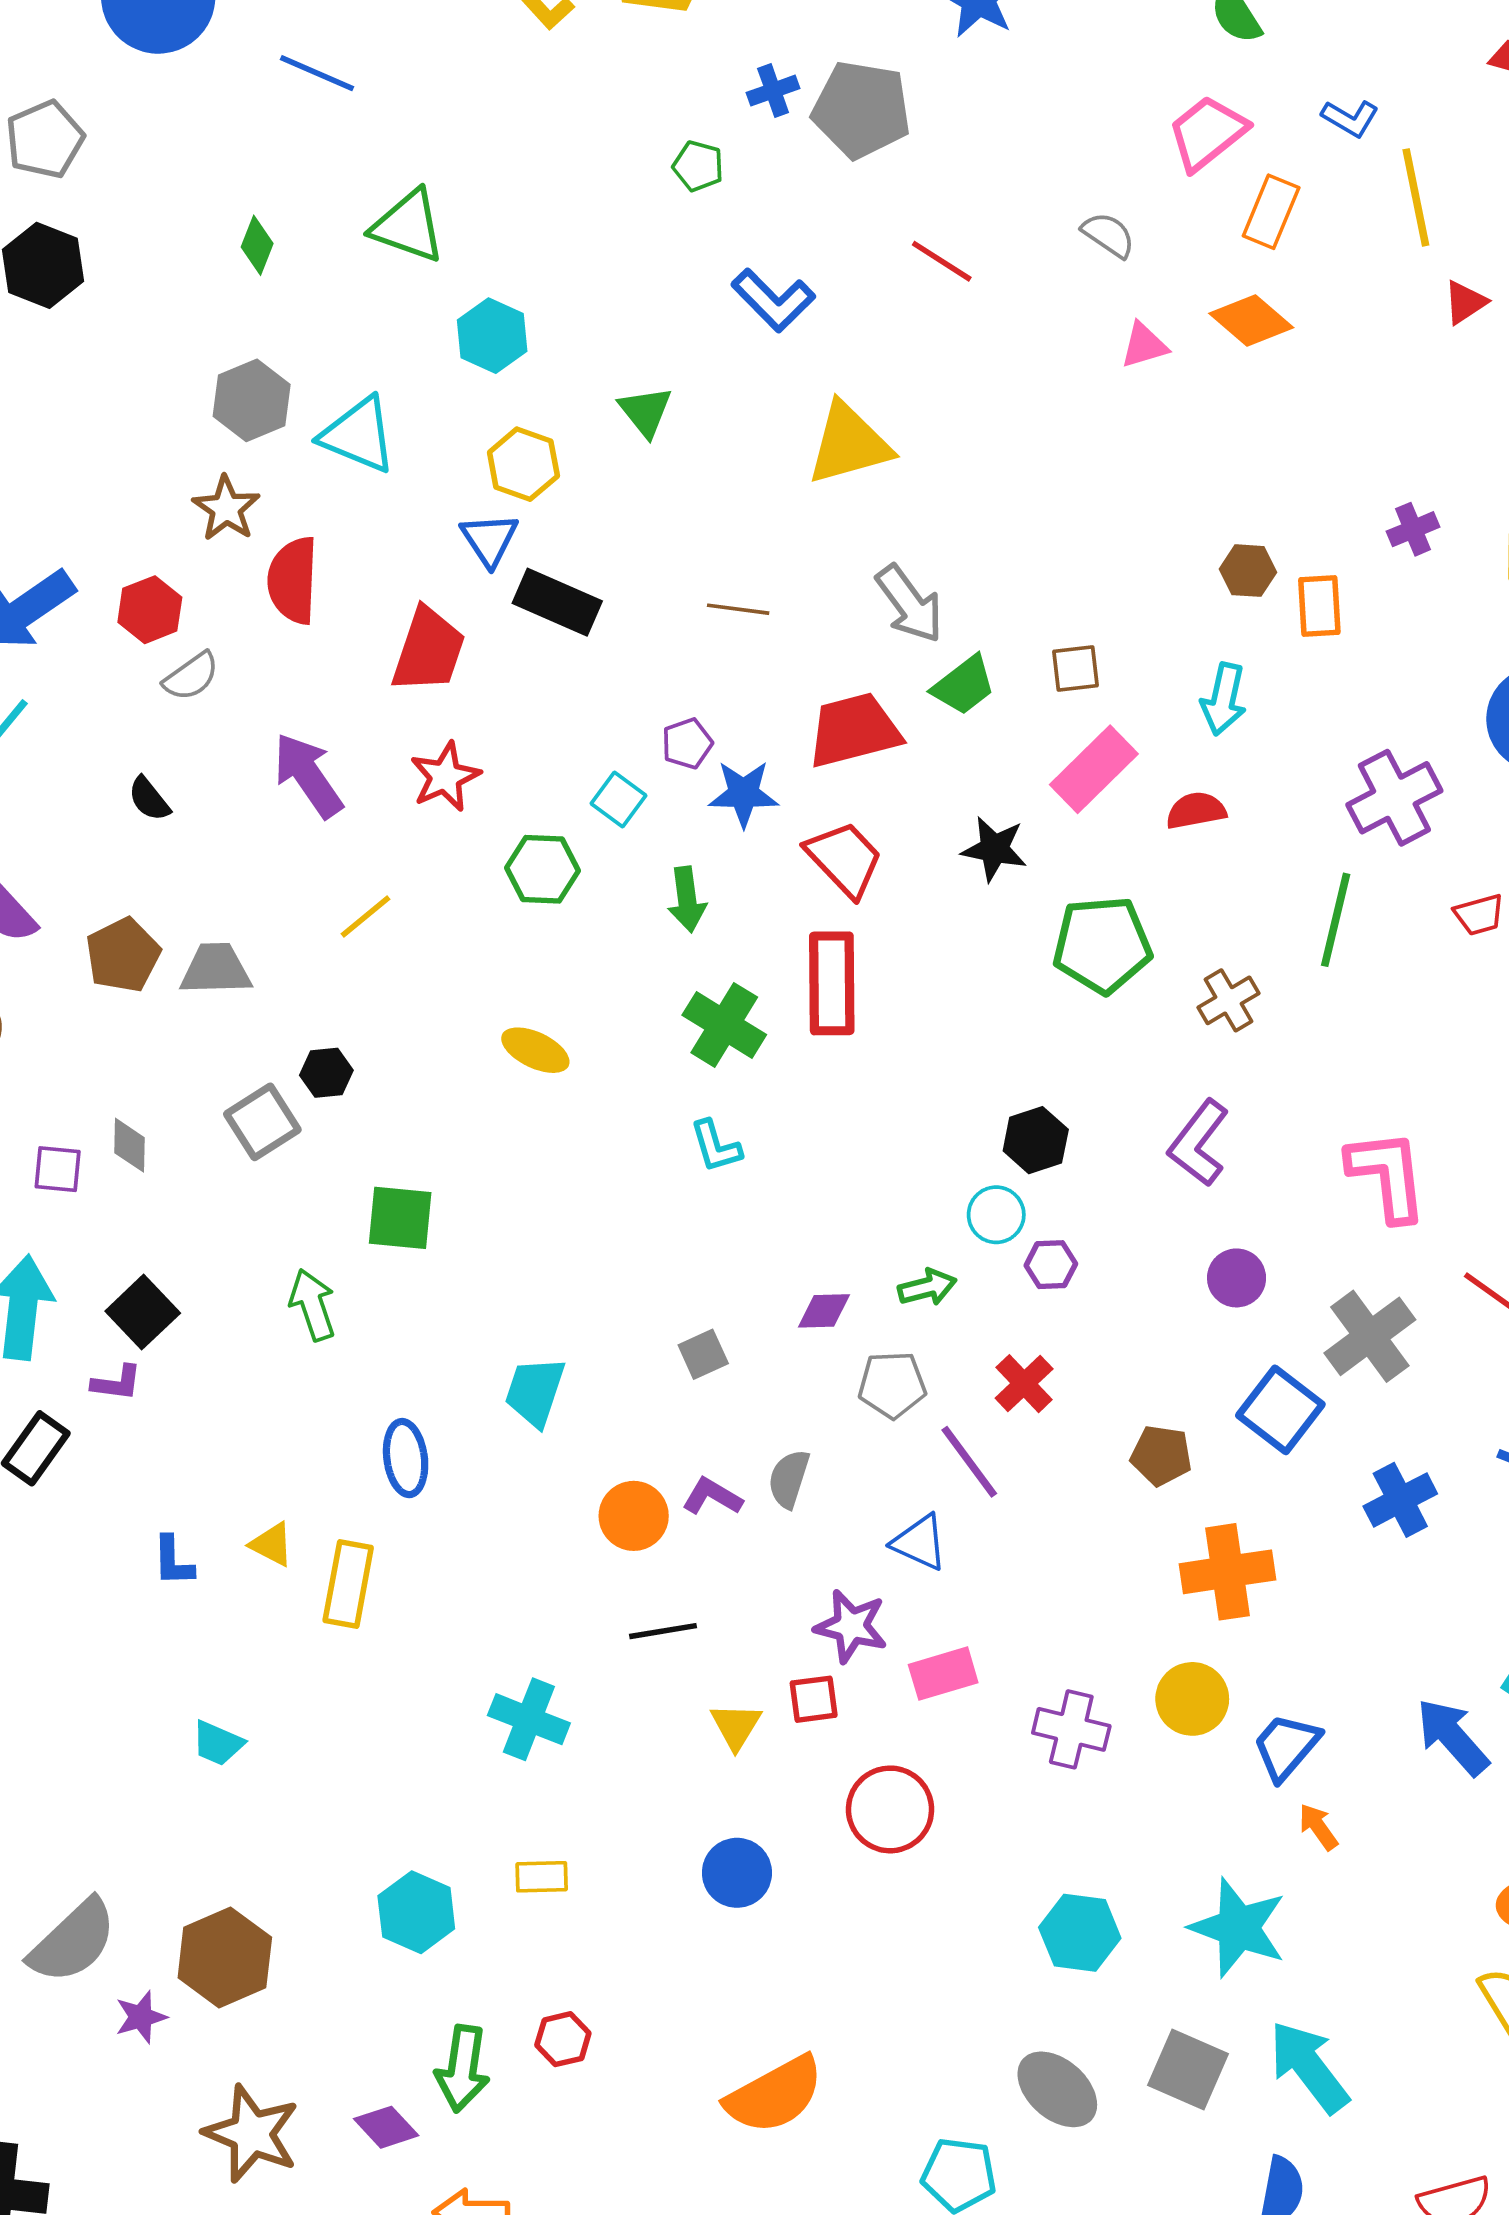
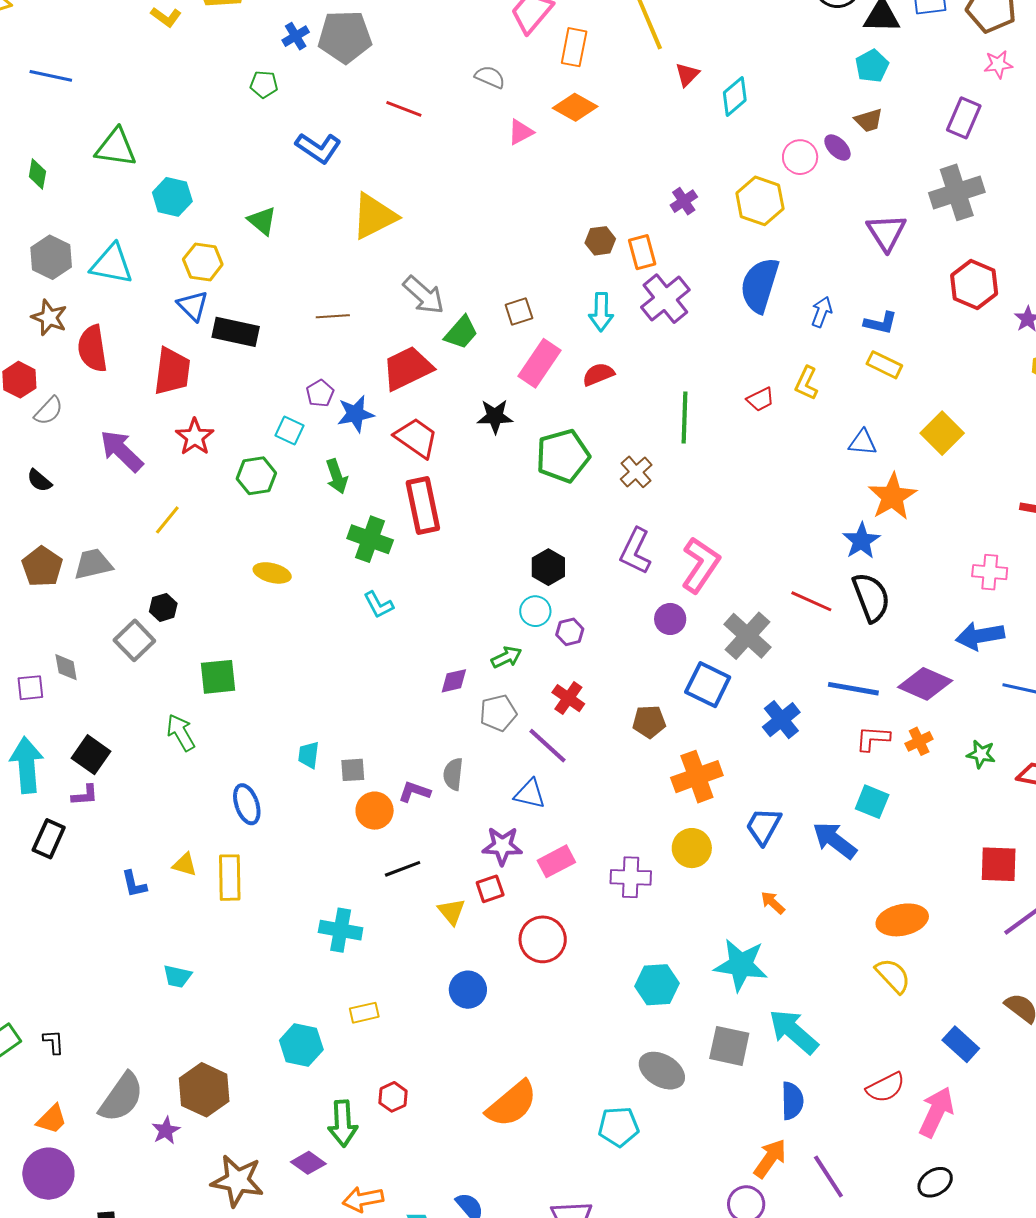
purple cross: (1394, 798) -> (665, 299), moved
pink L-shape: (1387, 1175) -> (701, 565), moved, turned 52
gray square: (703, 1354) -> (353, 770), moved, turned 32
cyan trapezoid: (535, 1392) -> (309, 755), size x0.7
blue trapezoid: (1286, 1747) -> (763, 826), moved

